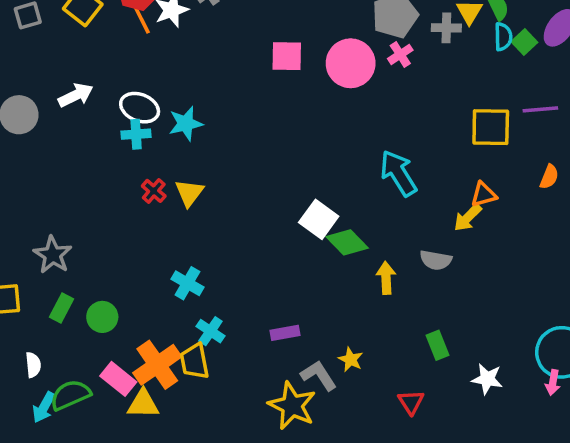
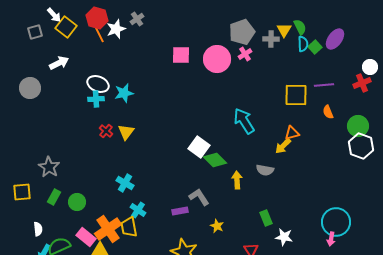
white arrow: (76, 95) -> (59, 63), moved
orange semicircle: (549, 177) -> (328, 112), moved, turned 136
gray L-shape: (319, 375) -> (199, 197), moved
white star: (487, 379) -> (284, 237), moved

